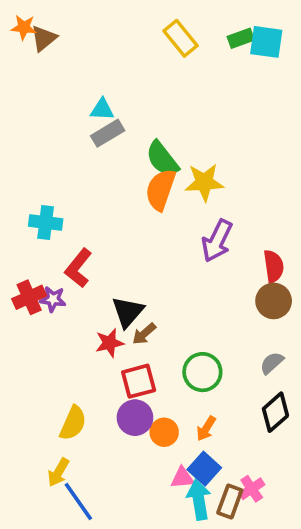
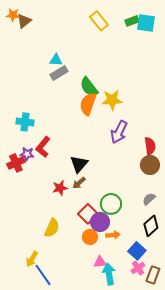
purple star: (53, 299) -> (27, 154), moved
black triangle: (128, 312) -> (79, 164), moved
red square: (139, 381) -> (88, 214), moved, turned -30
purple circle: (135, 418) -> (100, 222), moved
yellow semicircle: (73, 423) -> (52, 228), moved
orange arrow: (206, 429) -> (113, 235), turned -128
blue square: (204, 469) -> (137, 251), moved
brown rectangle: (230, 502) -> (153, 275), moved

